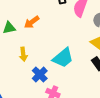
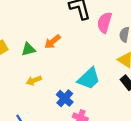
yellow arrow: (23, 54) -> (34, 80), moved, turned 80

